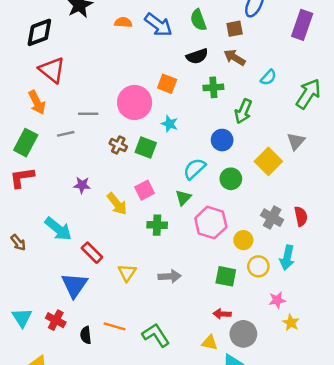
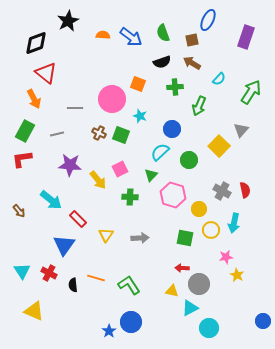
gray line: (66, 134) -> (57, 134), moved
blue circle: (222, 140) -> (172, 129), moved
purple star: (82, 185) -> (70, 165), size x1.6

